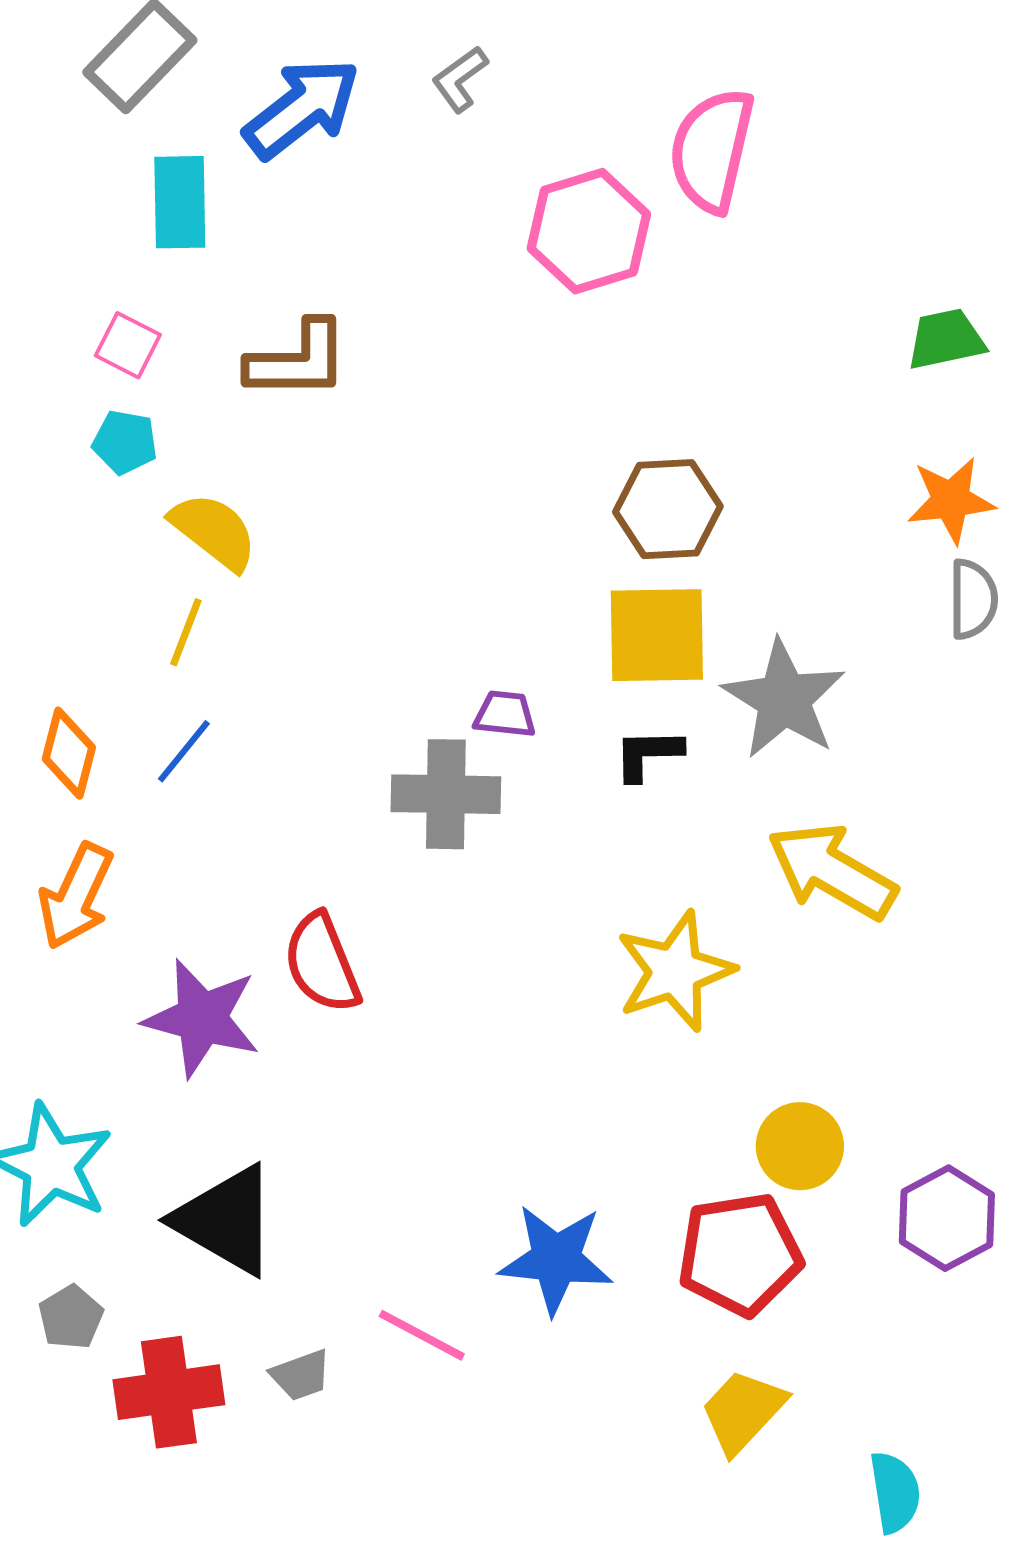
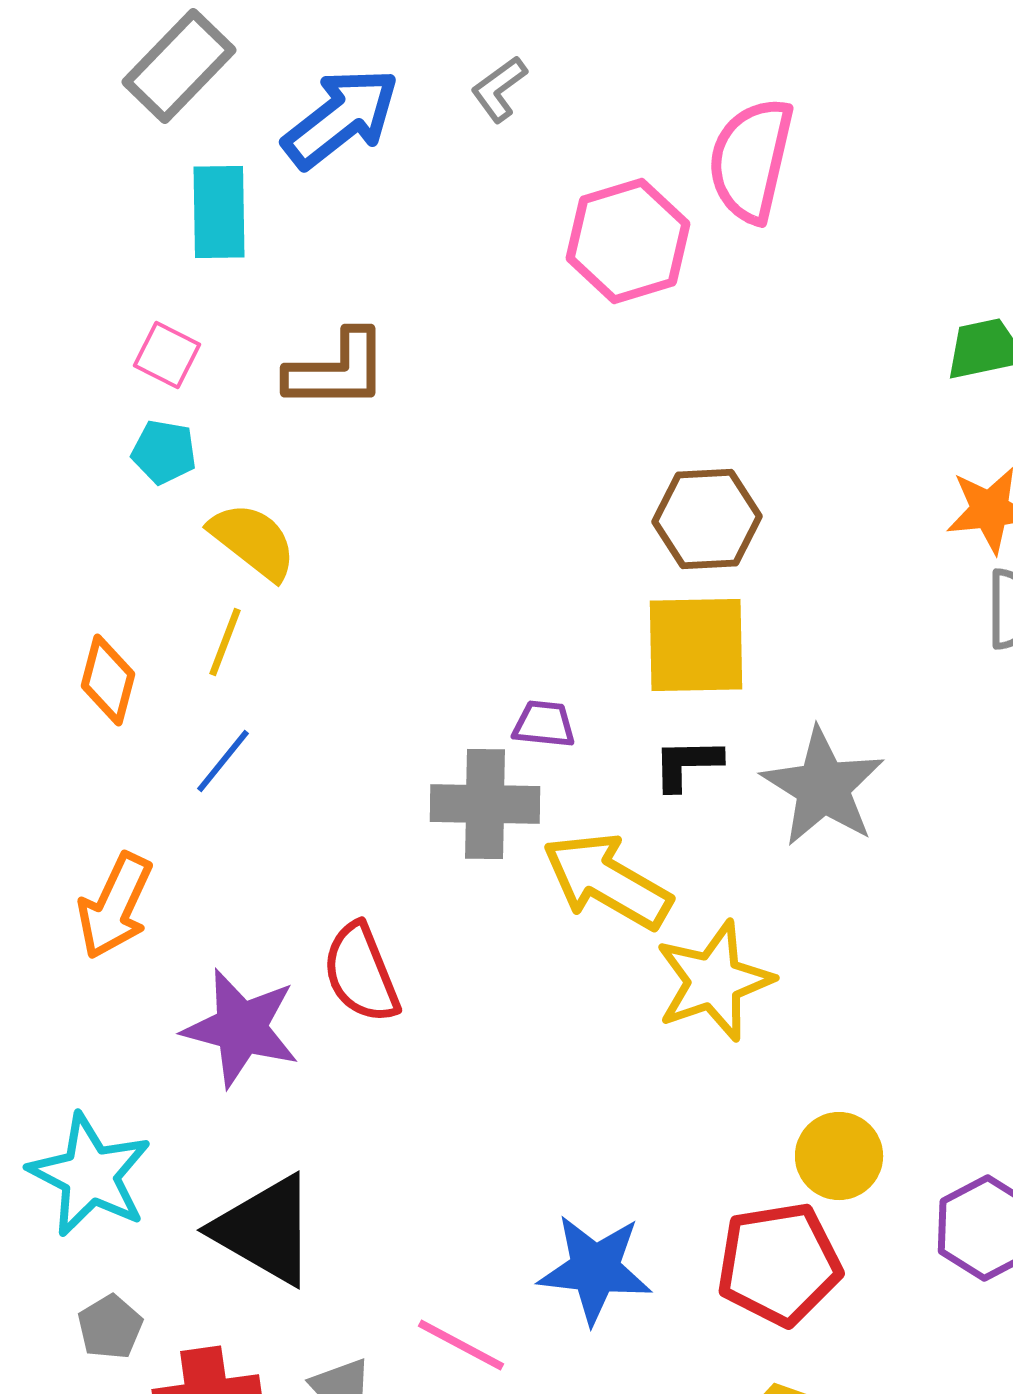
gray star: (784, 699) -> (823, 787), moved
orange diamond: (69, 753) -> (108, 680), moved
yellow arrow: (832, 871) -> (607, 881), moved

